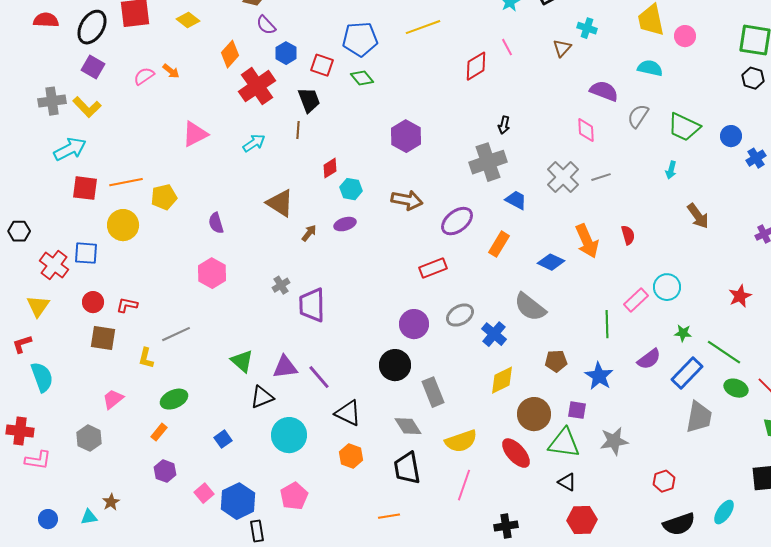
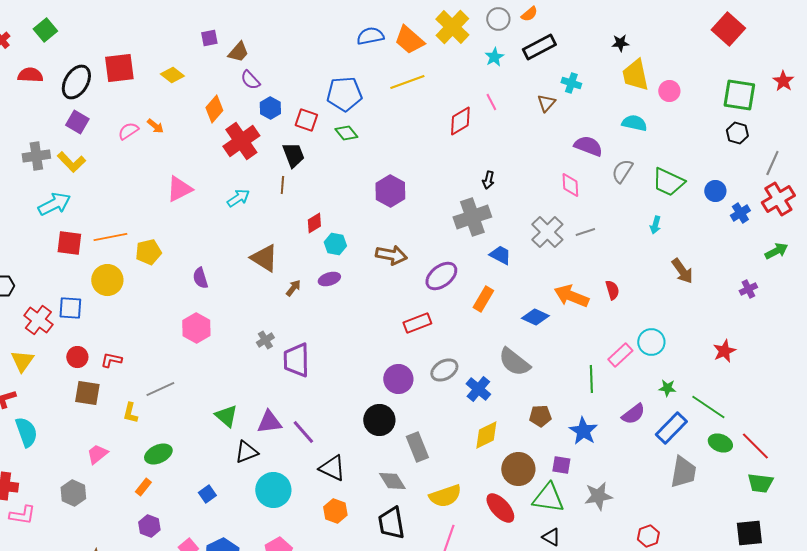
orange arrow: (587, 241) -> (571, 296), turned 136

